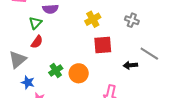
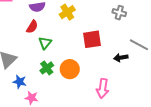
yellow cross: (93, 19) -> (67, 12), moved
green triangle: (35, 23) -> (45, 43), moved
red semicircle: (37, 42) -> (32, 27), moved

